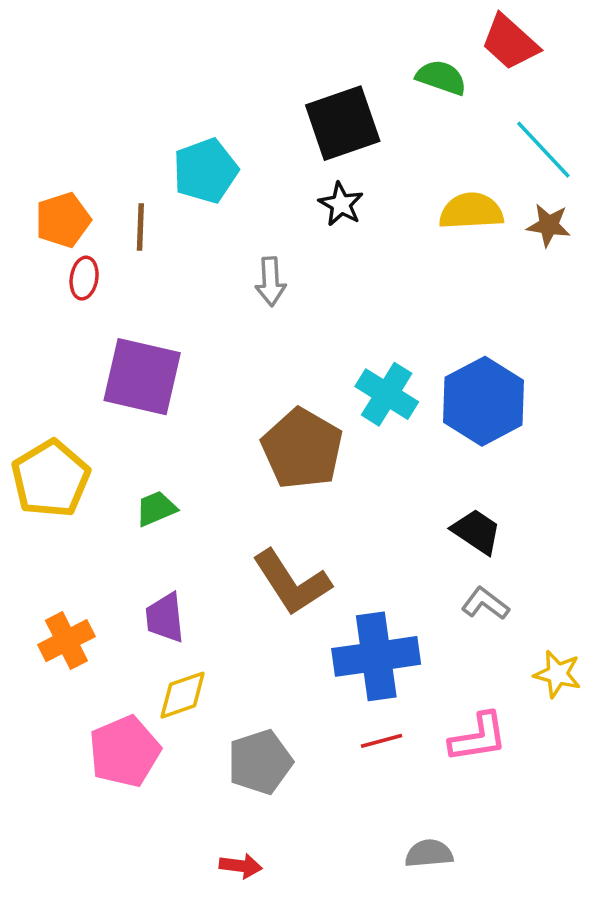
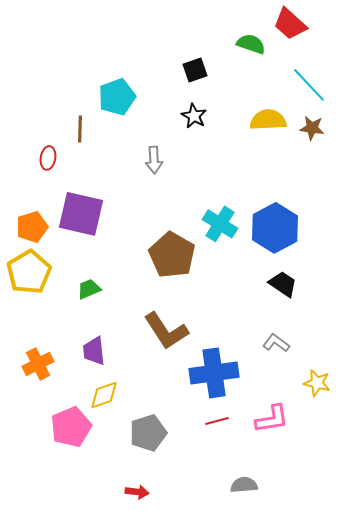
black square: (343, 123) -> (195, 70), size x0.6
orange pentagon: (63, 220) -> (32, 227), moved
black trapezoid: (476, 531) -> (283, 284), moved

